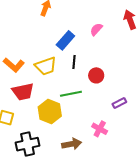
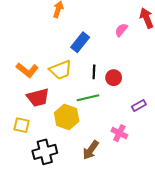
pink semicircle: (96, 29) -> (121, 30), moved
black line: (74, 62) -> (94, 72), moved
brown arrow: (72, 144) -> (91, 150), turned 138

